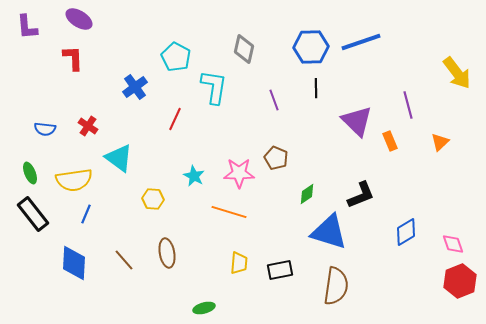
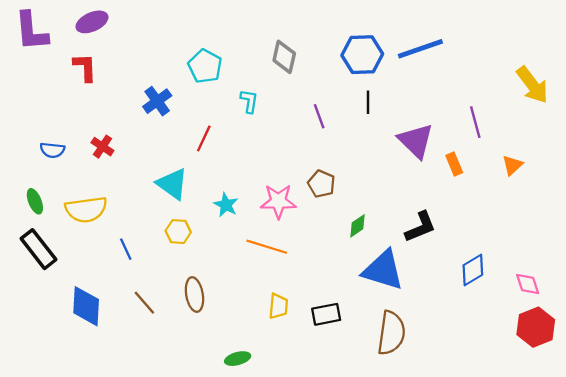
purple ellipse: (79, 19) -> (92, 22), turned -56
purple L-shape: (27, 27) -> (31, 31), size x1.4
cyan L-shape: (214, 87) -> (249, 101), size x0.6
cyan triangle: (119, 158) -> (172, 184), moved
blue line: (86, 214) -> (126, 249), moved, turned -48

